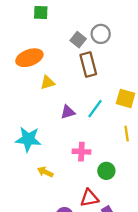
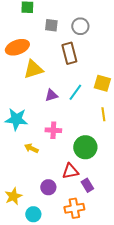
gray square: (78, 40) -> (51, 25), moved, turned -32
yellow triangle: (48, 83) -> (33, 69), size x1.5
pink cross: (81, 152) -> (53, 130), moved
green circle: (106, 171) -> (85, 147), size x1.5

